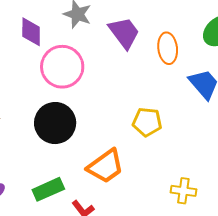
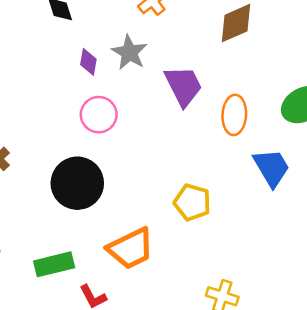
purple diamond: (31, 32) -> (88, 62), moved, size x0.7
pink circle: (62, 67) -> (99, 115), size x0.7

